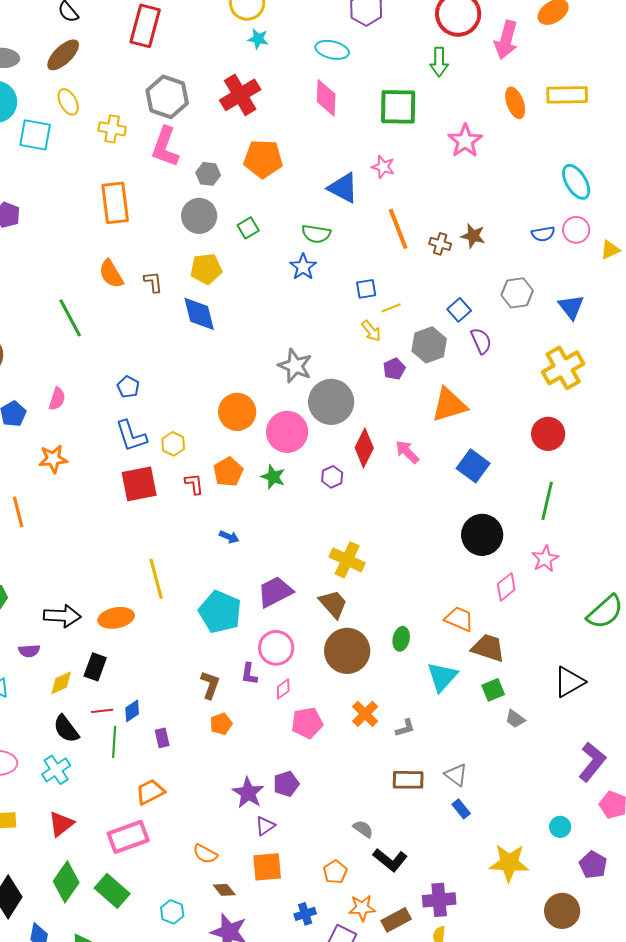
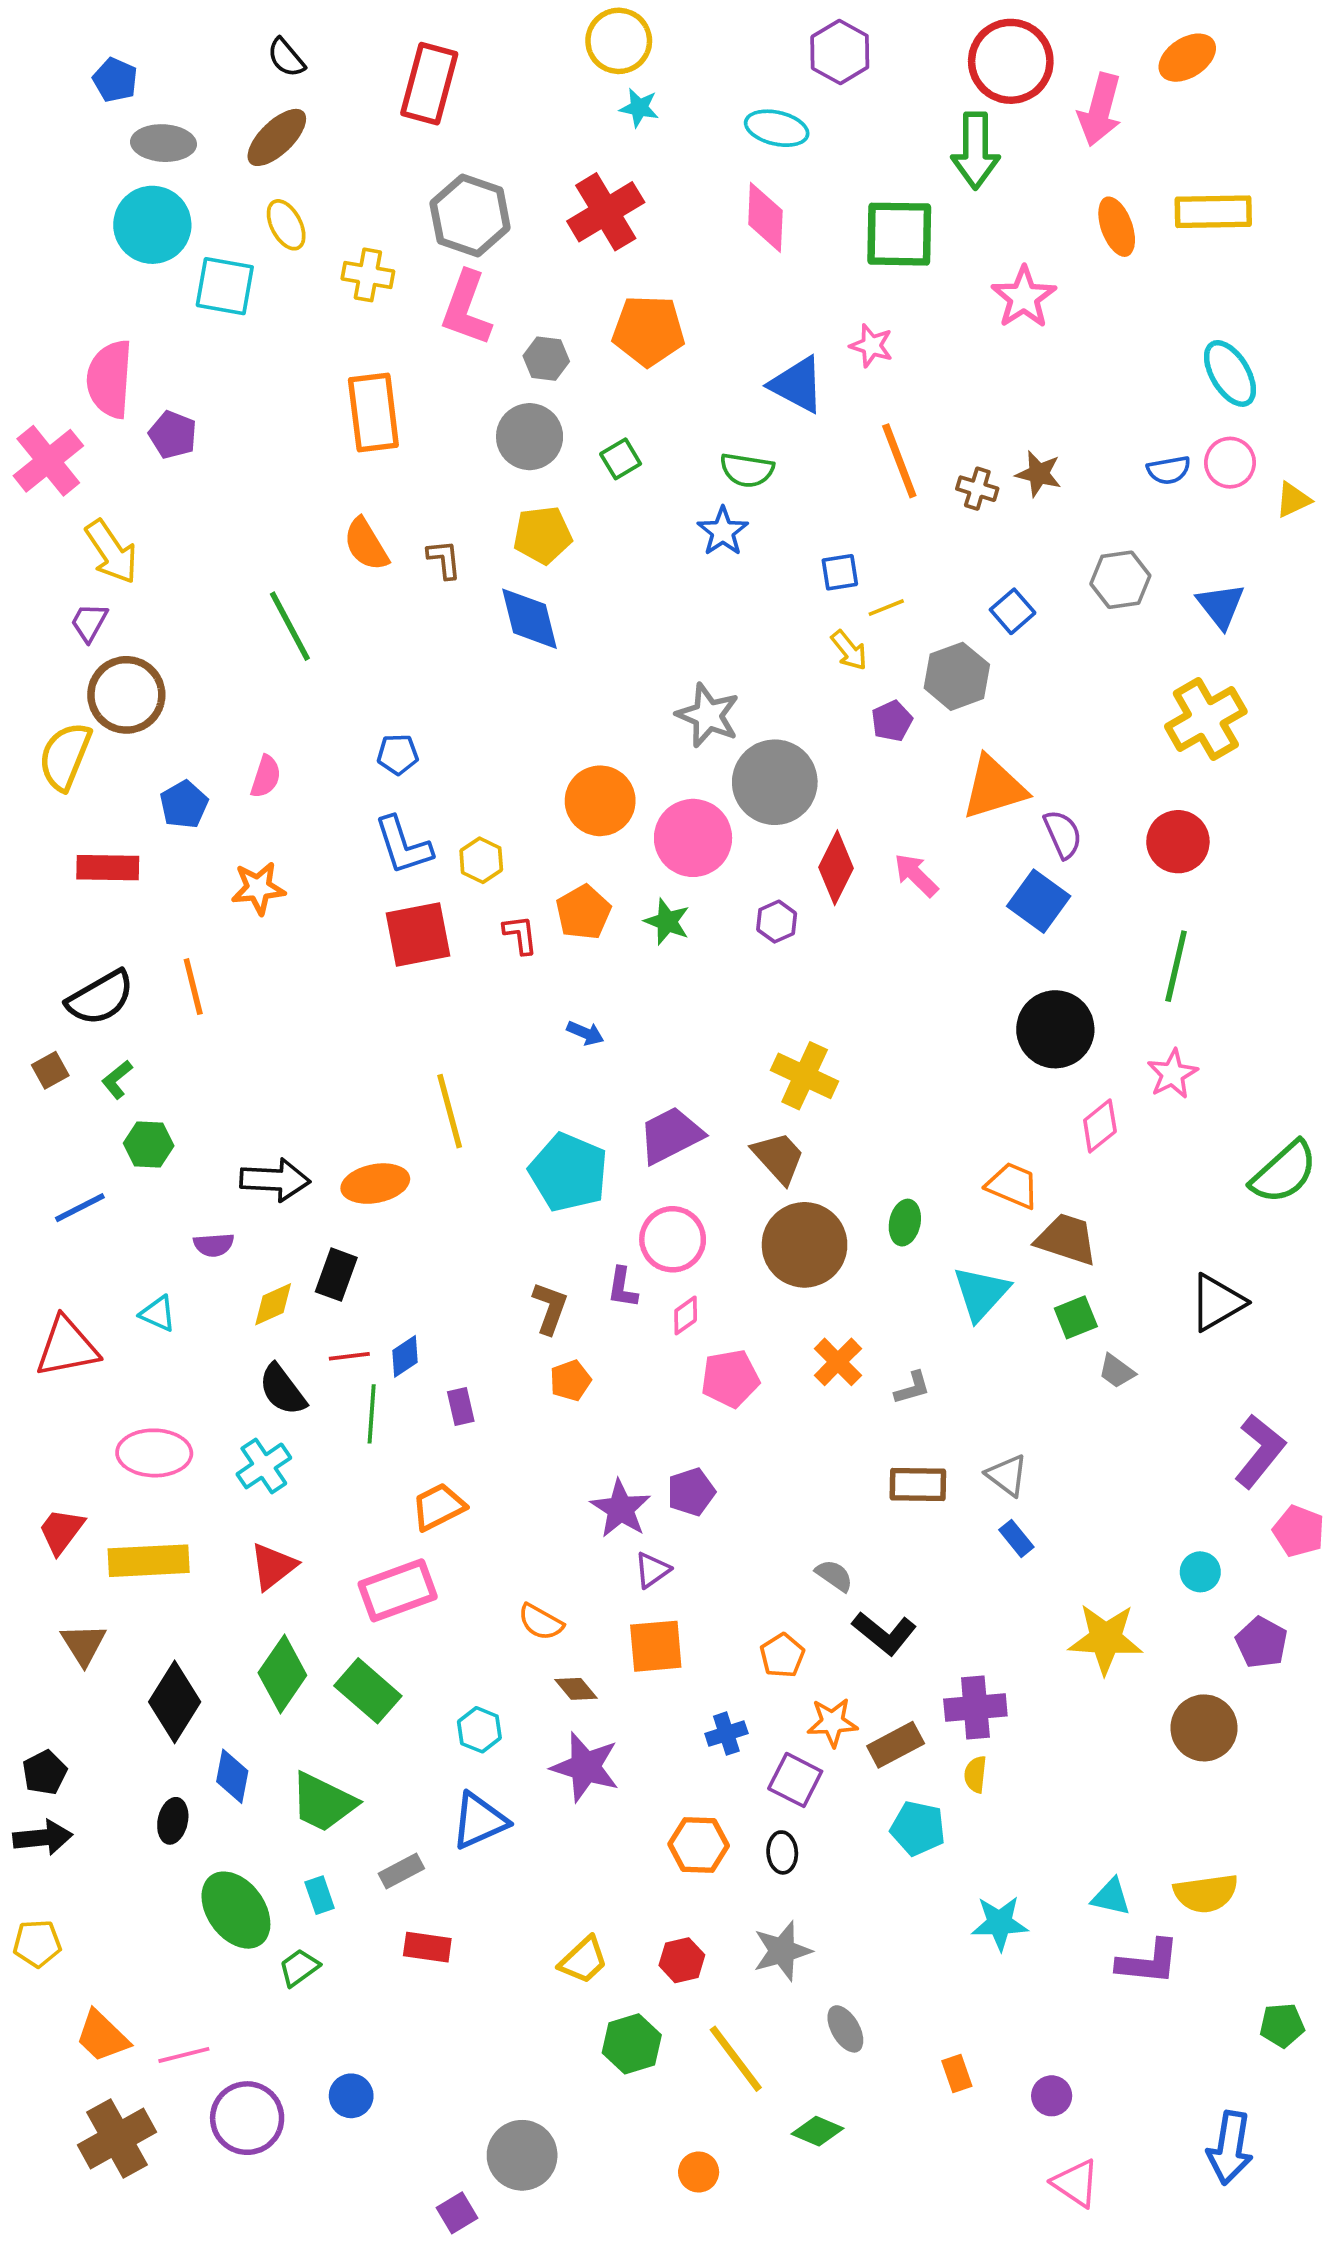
green arrow: (439, 62) -> (975, 150), size x1.4
purple semicircle: (481, 341) -> (1063, 834), moved
blue pentagon: (128, 387) -> (398, 754), turned -30

